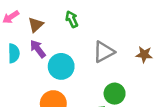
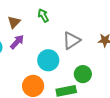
purple arrow: (38, 49) -> (17, 42), turned 84
cyan circle: (61, 66) -> (48, 60), moved

